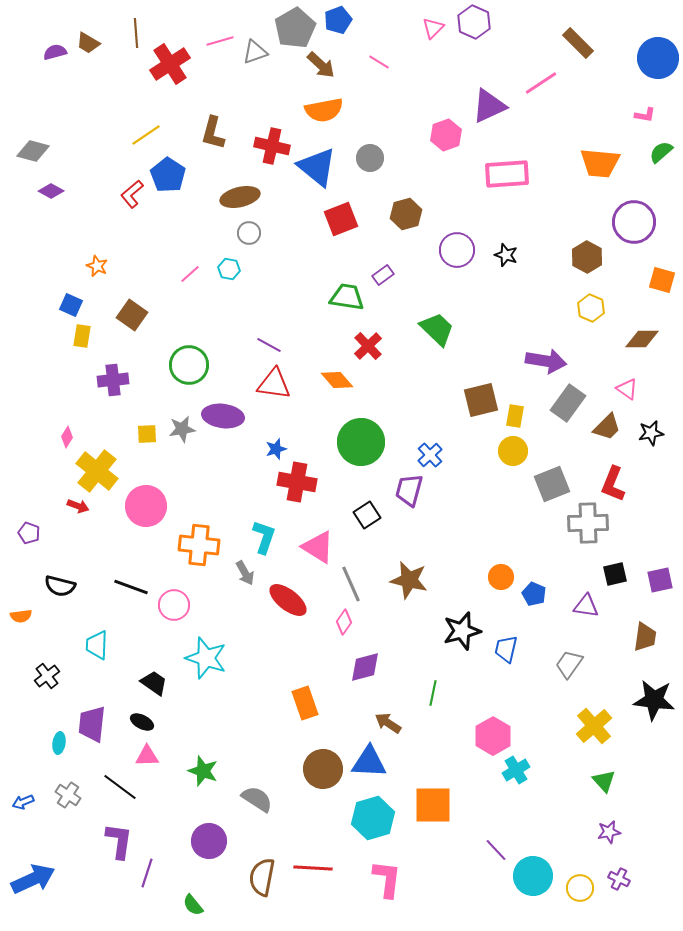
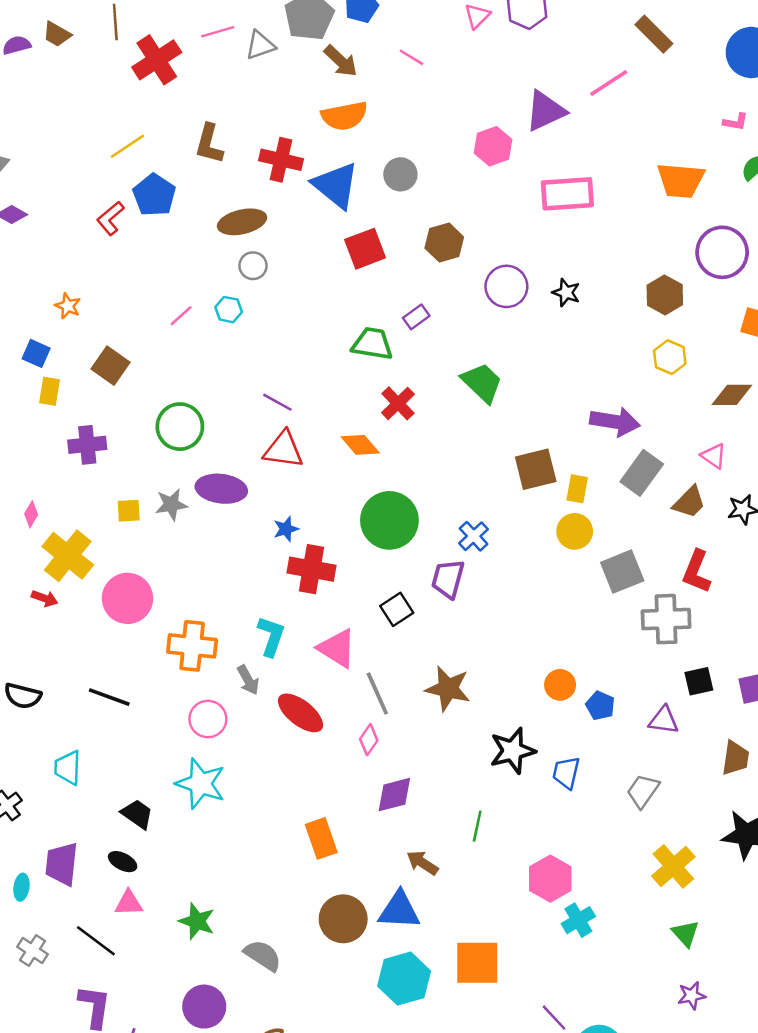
pink circle: (174, 605) -> (208, 719), moved

